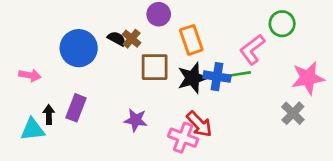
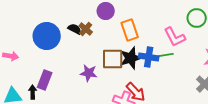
pink L-shape: (252, 49) -> (175, 37), turned -80
brown square: (155, 67) -> (113, 59), moved
black arrow: (49, 115) -> (33, 92), moved
purple star: (136, 120) -> (89, 73), moved

